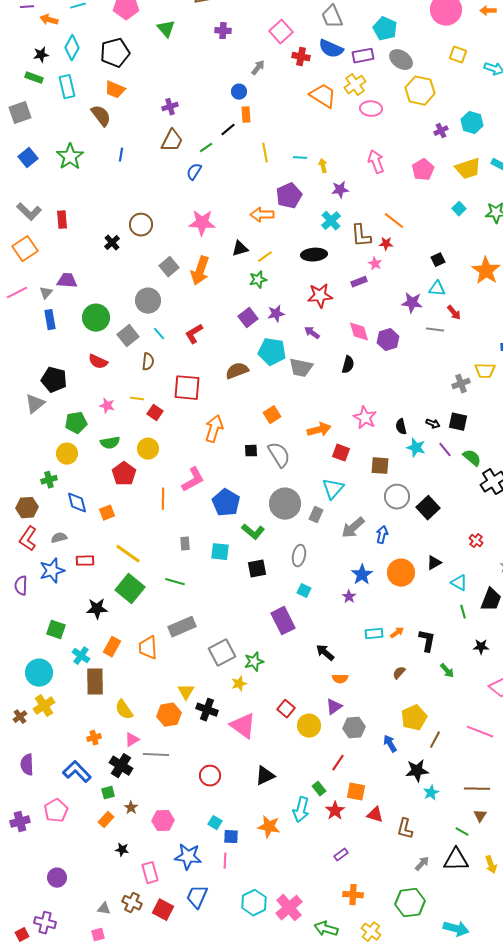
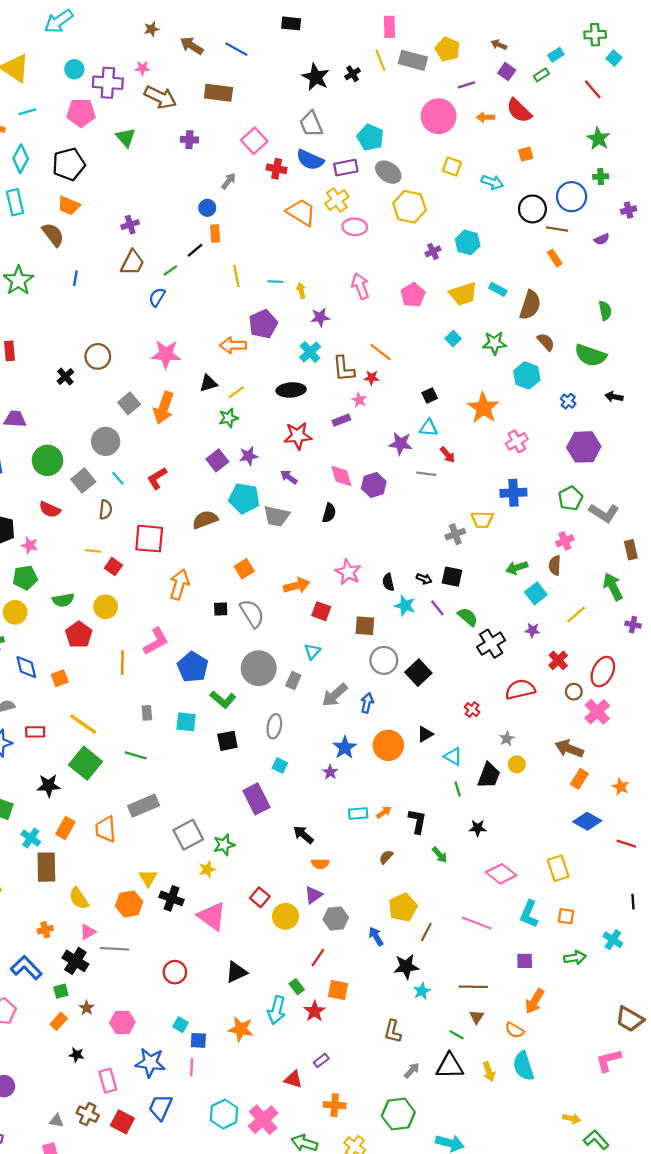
pink star: (107, 406) -> (30, 545), moved
cyan triangle: (333, 489) -> (312, 651), size x0.7
red triangle: (375, 815) -> (293, 1079), moved

